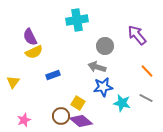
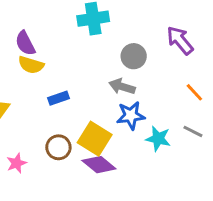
yellow semicircle: (34, 52) -> (31, 65), turned 42
yellow square: (78, 103) -> (95, 139), size x1.6
brown circle: (61, 116) -> (58, 147), moved

